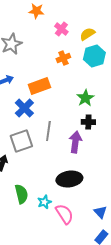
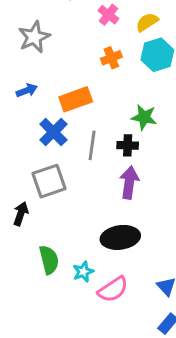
green star: (85, 98) -> (144, 117), turned -30
black cross: (88, 122) -> (128, 145), moved
gray line: (48, 131) -> (92, 145), moved
pink semicircle: (64, 214) -> (113, 289), turned 90

